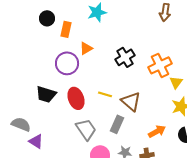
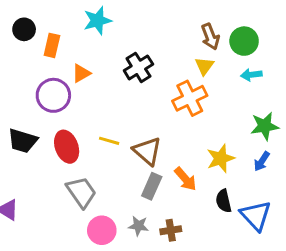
brown arrow: (165, 12) -> (210, 37), moved, turned -30
black cross: (125, 57) -> (138, 67), moved
yellow triangle: (176, 82) -> (204, 66), moved
gray rectangle: (117, 124) -> (152, 186), moved
orange arrow: (157, 131) -> (185, 179), moved, turned 78

